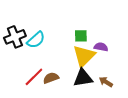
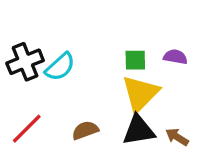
purple semicircle: (101, 47) -> (175, 57), moved
red line: (34, 77) -> (27, 129), moved

